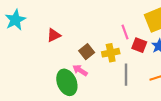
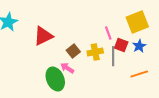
red triangle: (54, 35) -> (43, 36), size x1.5
gray line: (126, 75) -> (113, 56), moved

